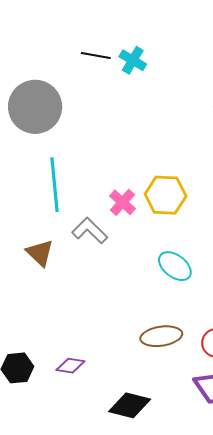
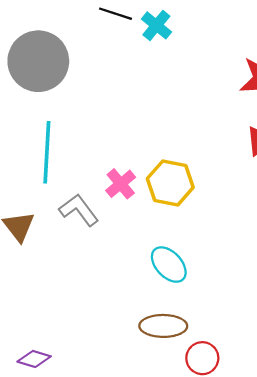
brown ellipse: (161, 336) -> (163, 326), moved

